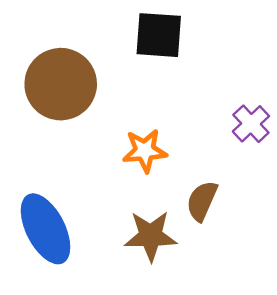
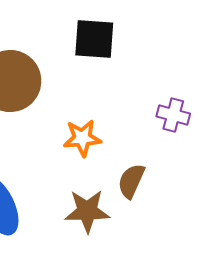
purple cross: (251, 124) -> (173, 115), turned -32

